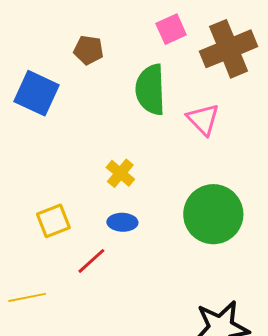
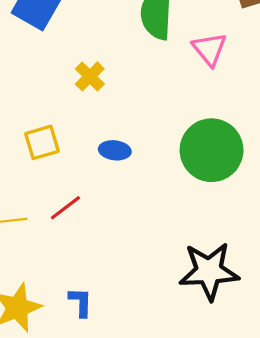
yellow cross: (120, 173) -> (90, 76), moved
red line: (91, 261) -> (65, 208), moved

